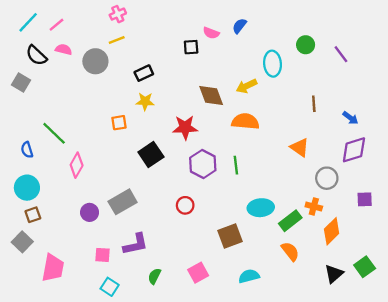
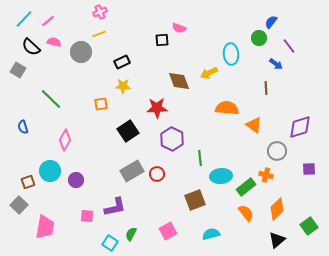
blue semicircle: (239, 26) -> (271, 22), moved
blue arrow: (350, 118) -> (276, 64), moved
orange semicircle: (245, 121) -> (227, 108), moved
green line: (54, 133) -> (51, 99), moved
green line: (236, 165) -> (200, 158), moved
cyan circle: (27, 188) -> (50, 171), moved
gray rectangle: (123, 202) -> (132, 171), moved
orange diamond: (332, 231) -> (277, 209), moved
black triangle: (334, 274) -> (277, 240), moved
cyan square: (110, 287) -> (110, 243), moved

